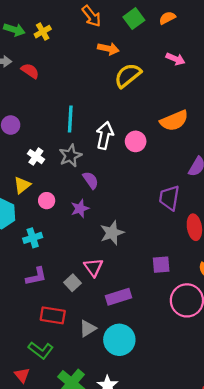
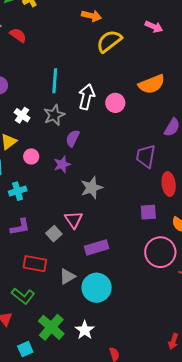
purple semicircle: (91, 180) -> (73, 138), turned -120
purple square: (161, 265) -> (148, 212), moved

